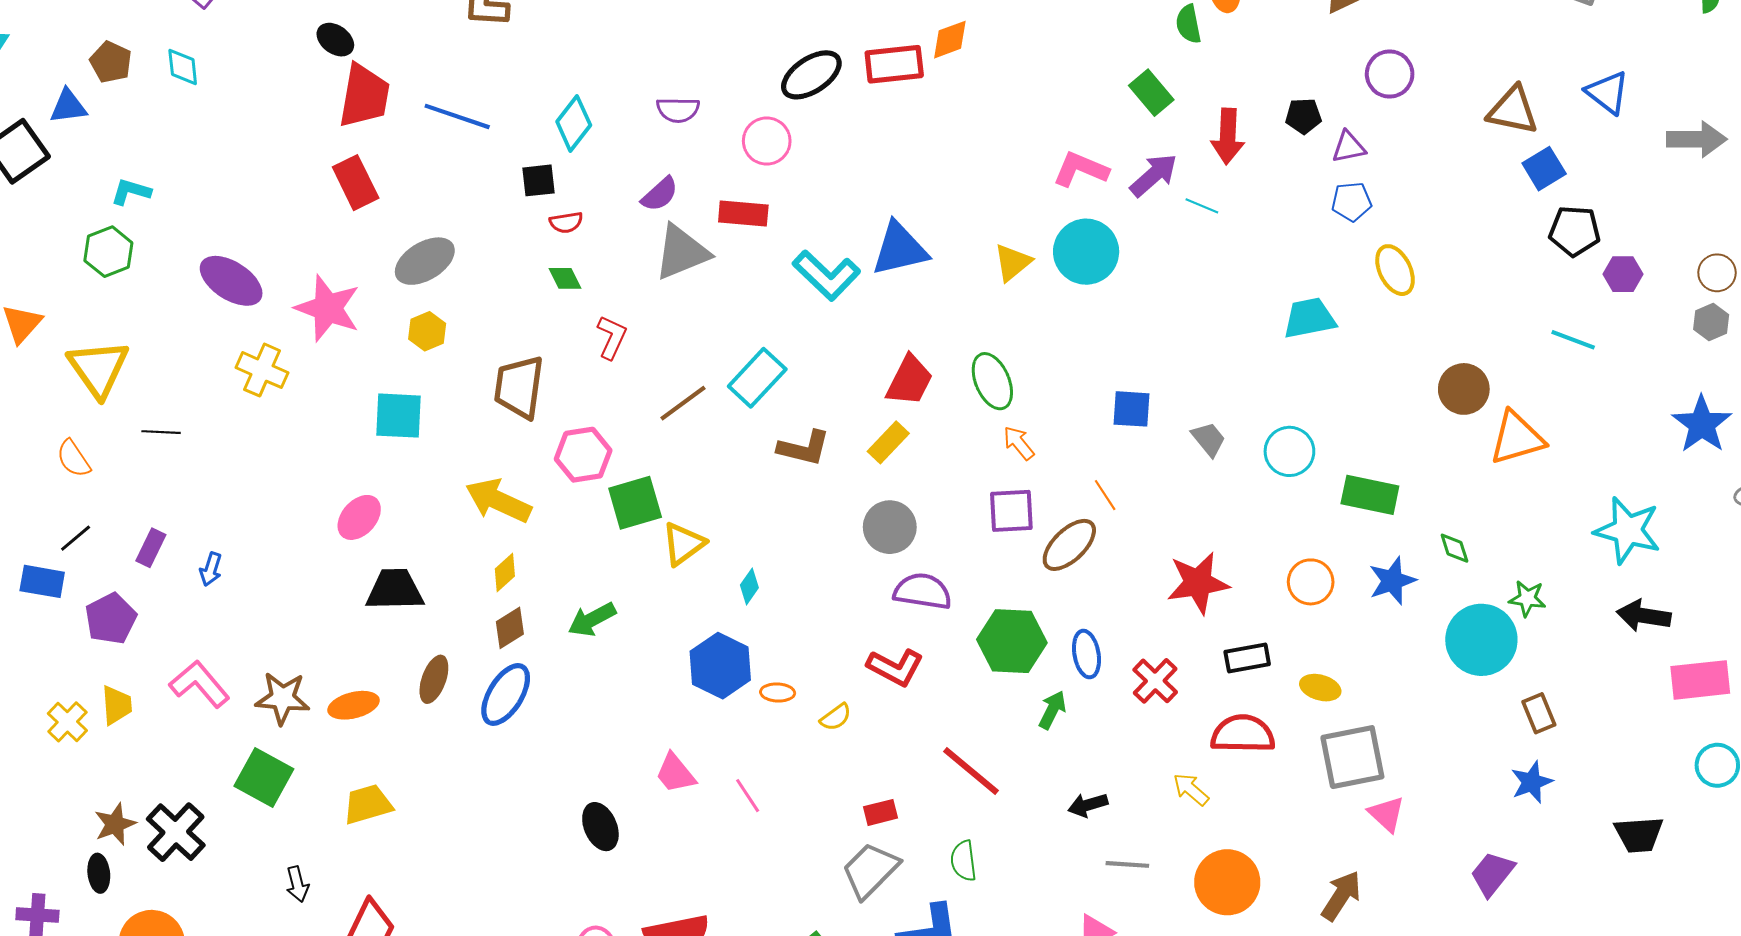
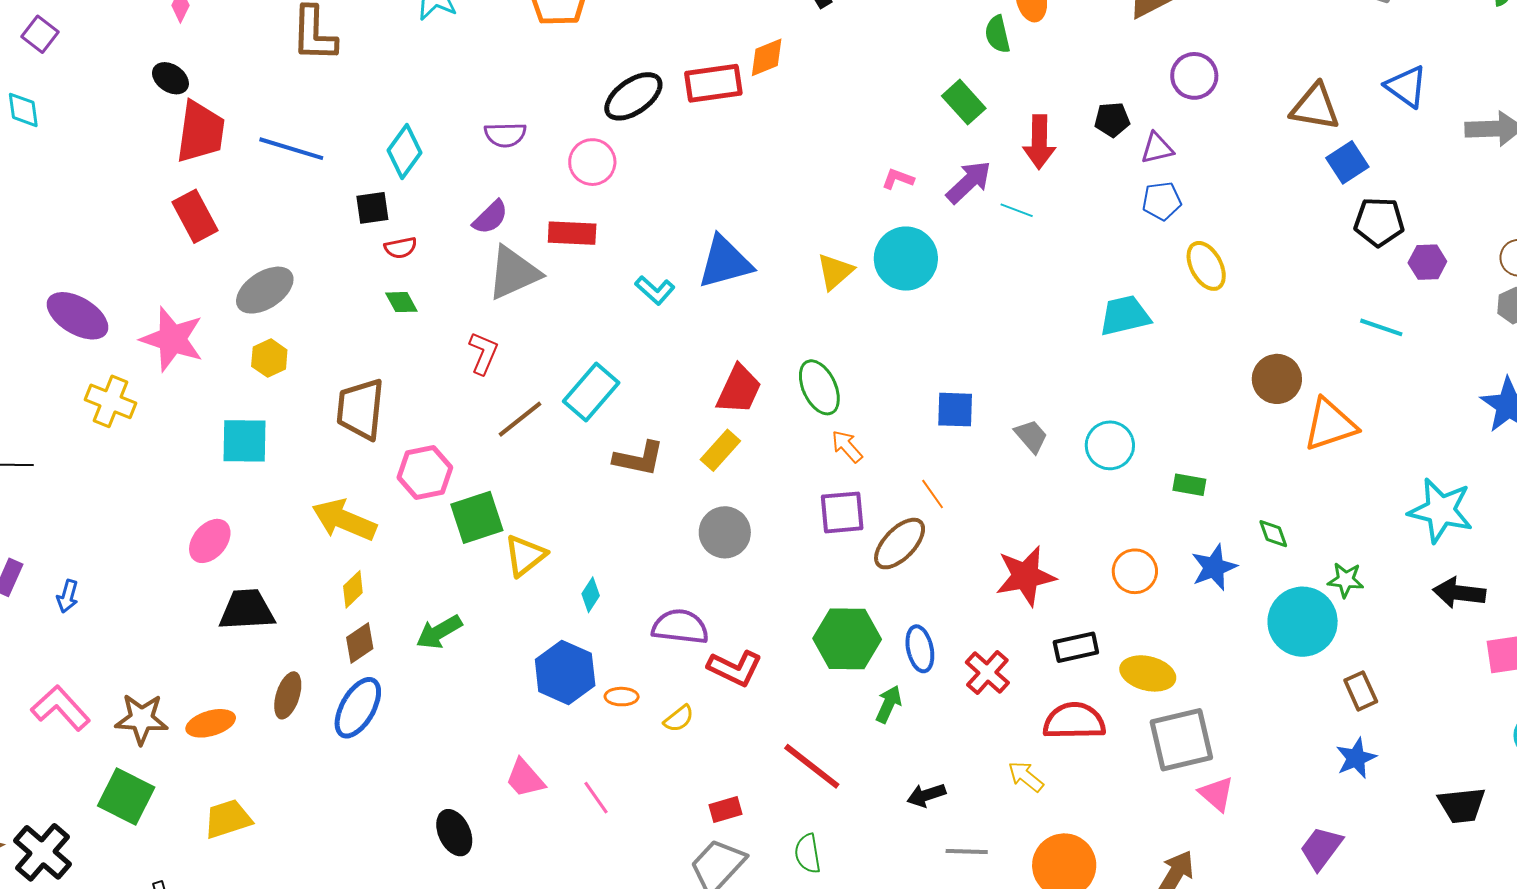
pink L-shape: (1081, 169) -> (898, 179), size x0.6
cyan L-shape: (826, 275) -> (655, 290), size x0.6
red L-shape: (612, 337) -> (483, 353), moved
green rectangle: (1370, 495) -> (1189, 485), size x0.6
purple semicircle: (922, 591) -> (680, 627), moved
yellow ellipse: (1320, 688) -> (1148, 673), size x1.4

